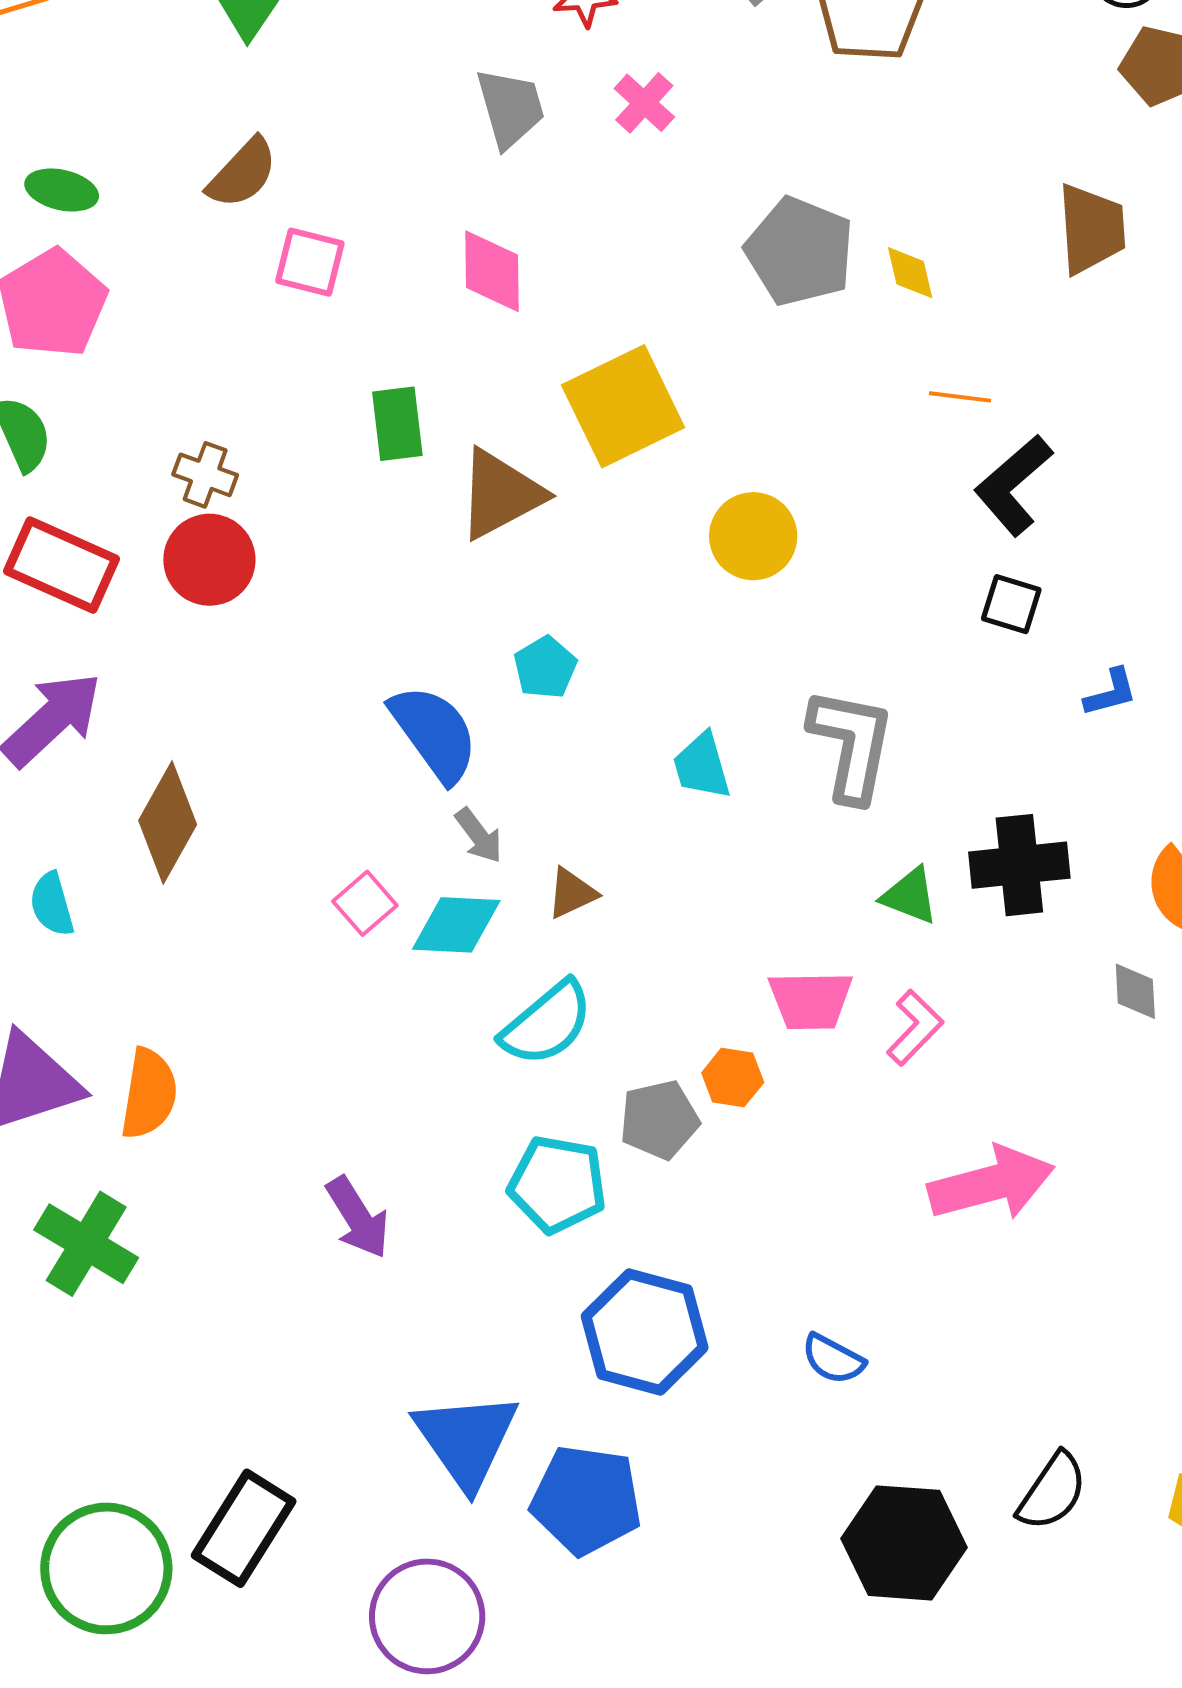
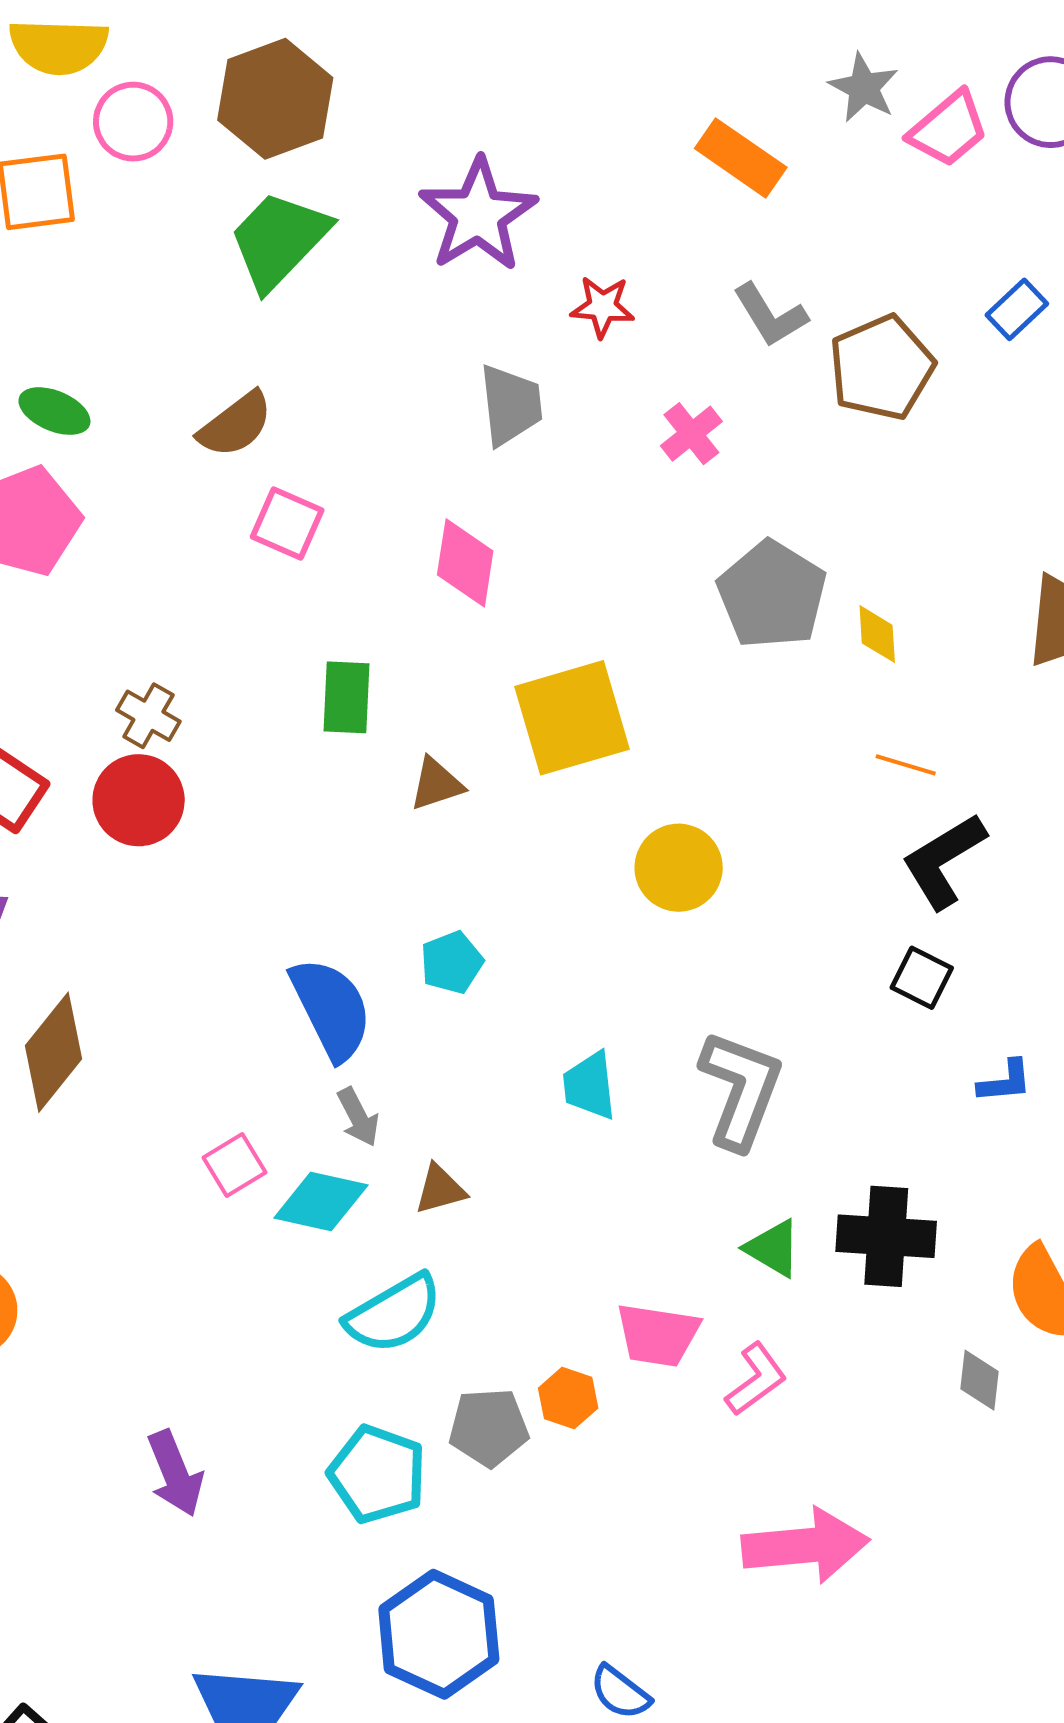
pink cross: (644, 103) -> (691, 434), moved
brown triangle: (500, 494) -> (436, 784), size x0.6

